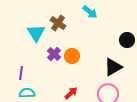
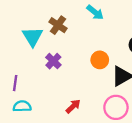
orange circle: (72, 56) -> (100, 60), moved

